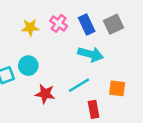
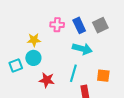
pink cross: (59, 23) -> (57, 25), turned -32
yellow star: (30, 27) -> (34, 40), moved
cyan line: (79, 85) -> (73, 73), turned -42

